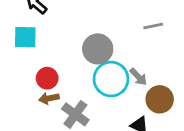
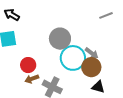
gray line: (153, 26) -> (106, 15), moved
brown circle: (160, 99) -> (91, 67), moved

